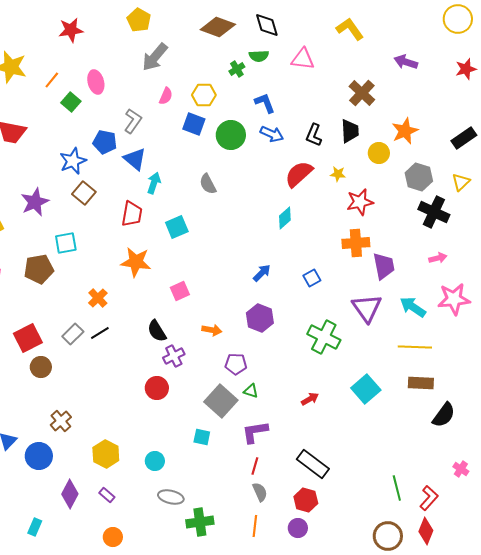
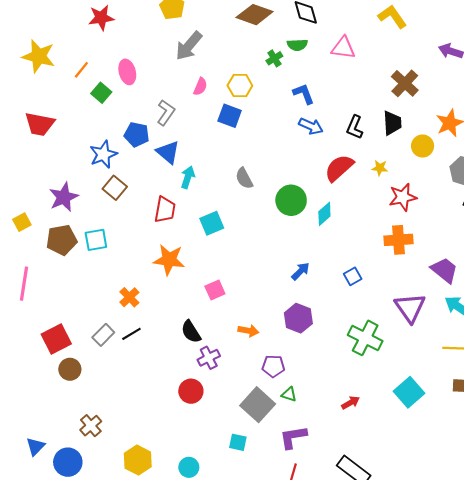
green circle: (231, 135) -> (291, 200), moved
purple trapezoid: (384, 266) -> (444, 270), moved, turned -40
brown pentagon: (39, 269) -> (62, 240), moved

